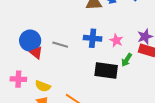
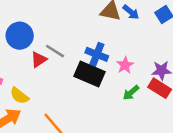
red triangle: (36, 53) -> (39, 59), moved, turned 32
black rectangle: (106, 70) -> (90, 74), moved

